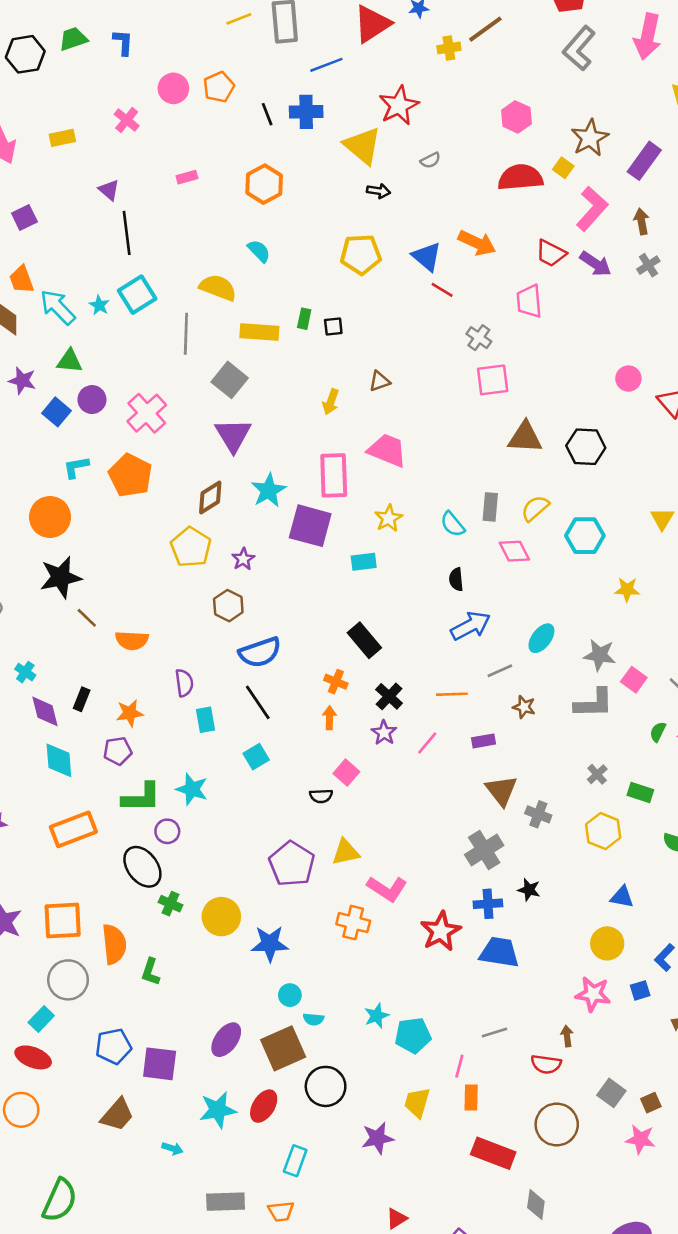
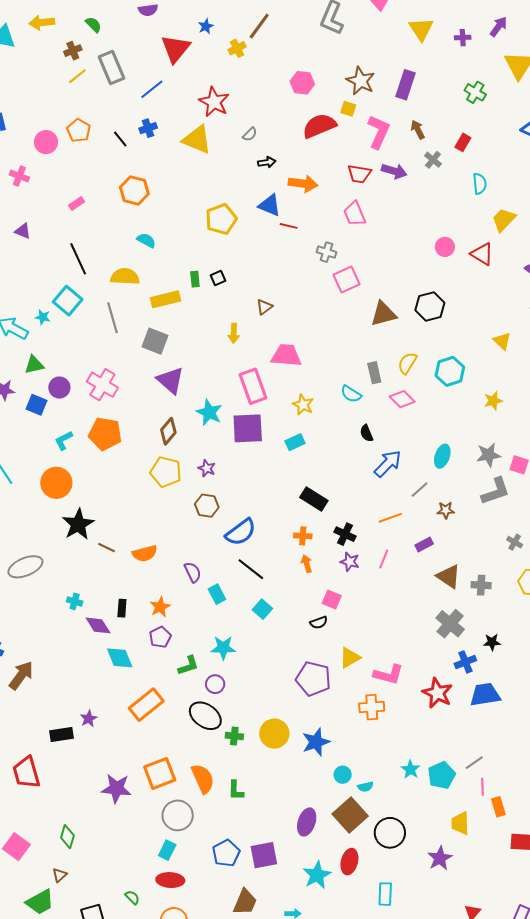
blue cross: (306, 112) -> (148, 128), size x0.7
black arrow: (379, 191) -> (267, 162), moved
black line: (127, 233) -> (78, 259), moved
green L-shape: (141, 798) -> (188, 666), size x0.7
gray line: (495, 1033) -> (474, 763), moved

